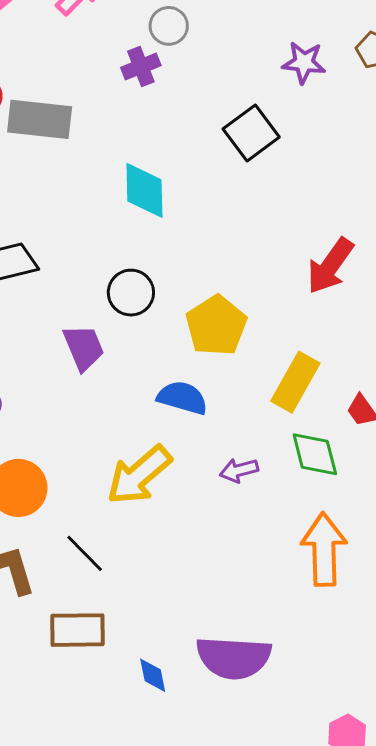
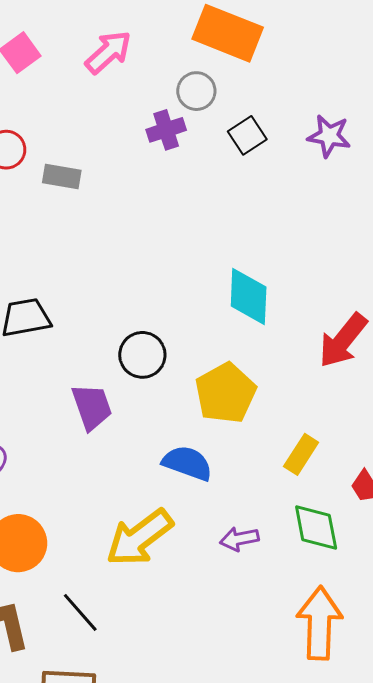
gray rectangle: (40, 119) -> (62, 176), size x0.6
black square: (251, 133) -> (247, 135), moved, size x0.7
cyan diamond: (144, 190) -> (249, 296), moved
yellow rectangle: (295, 382) -> (301, 454), size x0.7

